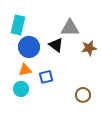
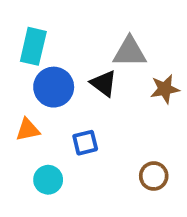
orange triangle: (25, 70) -> (28, 130), moved
cyan circle: (21, 89) -> (48, 180), moved

